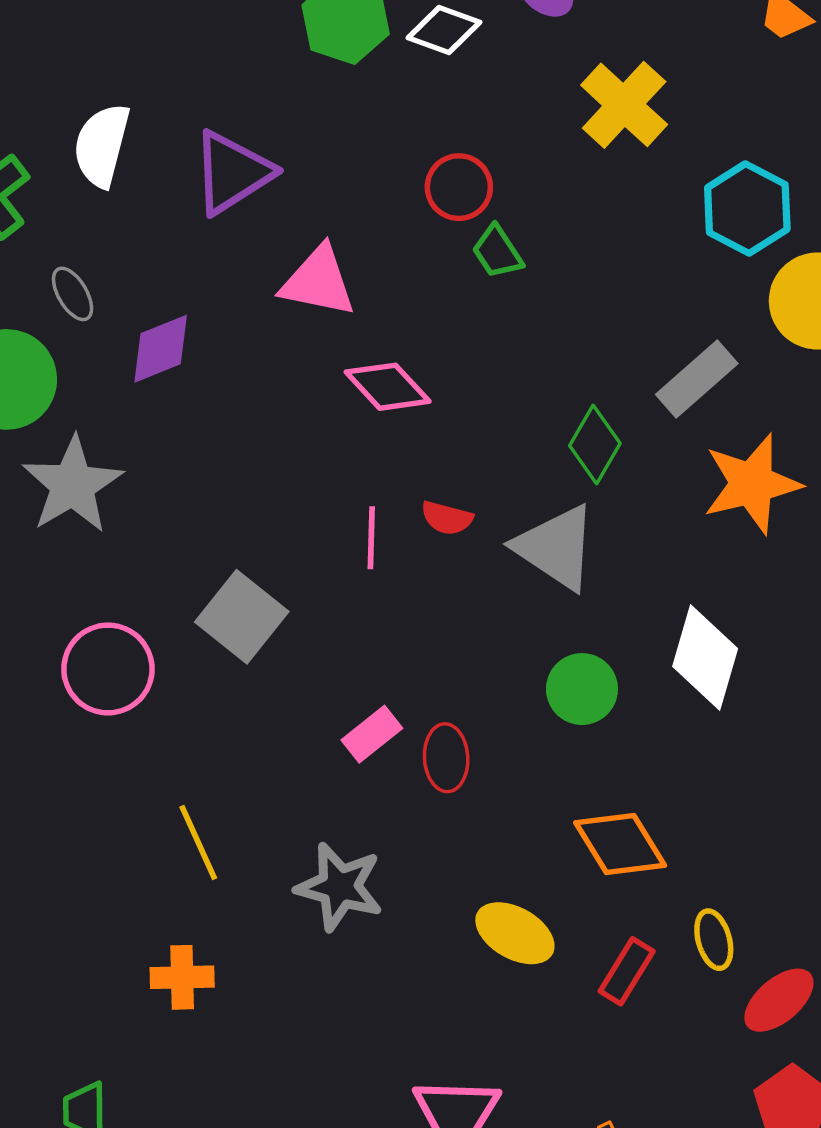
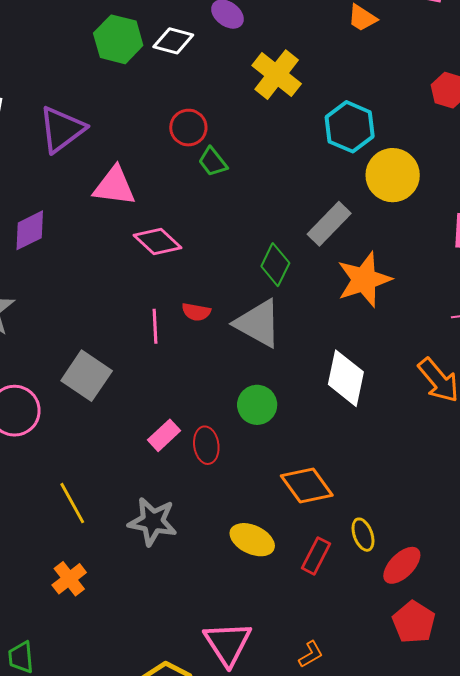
green circle: (582, 689) -> (257, 405), moved
orange cross: (182, 977) -> (69, 579), turned -32

